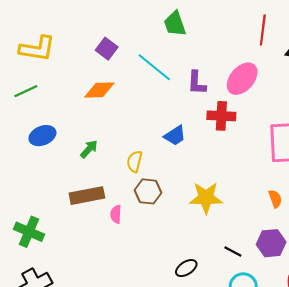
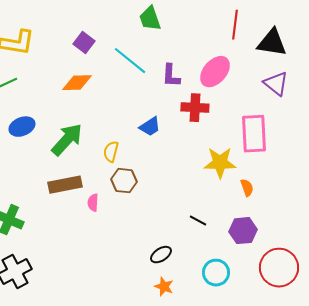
green arrow: (89, 149) -> (67, 140), size x1.8
yellow star: (206, 198) -> (220, 163), moved
black line: (233, 251) -> (198, 221), moved

